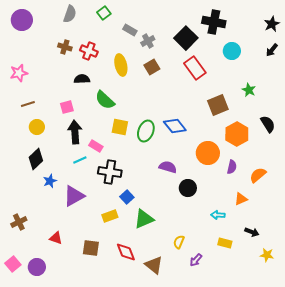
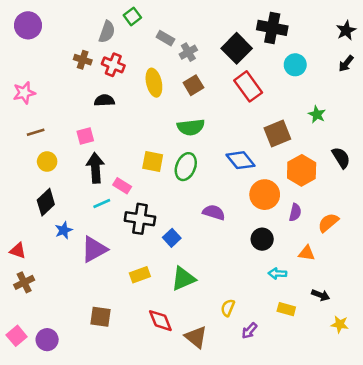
gray semicircle: (70, 14) -> (107, 32), moved
green semicircle: (105, 100) -> (191, 127), moved, turned -50
blue diamond: (175, 126) -> (240, 160), moved
black circle: (188, 188) -> (262, 239), moved
blue square: (127, 197) -> (172, 238), moved
orange triangle: (241, 199) -> (307, 253), turned 32
red triangle: (56, 238) -> (18, 251), moved
brown square: (91, 248) -> (101, 317), moved

